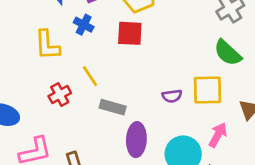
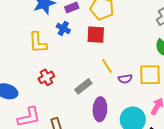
yellow line: (90, 76) -> (107, 66), moved
gray rectangle: (113, 107) -> (83, 86), turned -54

